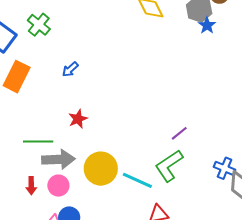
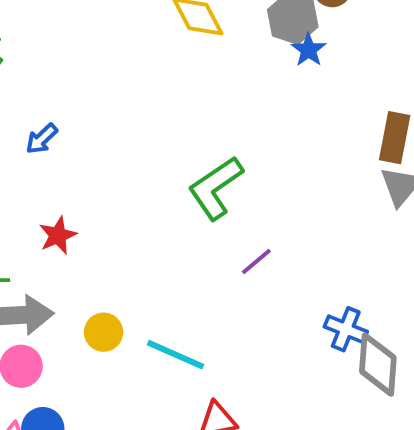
green L-shape: (169, 166) -> (216, 188), moved
yellow circle: (101, 169) -> (104, 332), size x0.6

